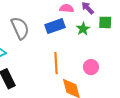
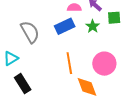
pink circle: (91, 67) -> (104, 64), size x1.5

